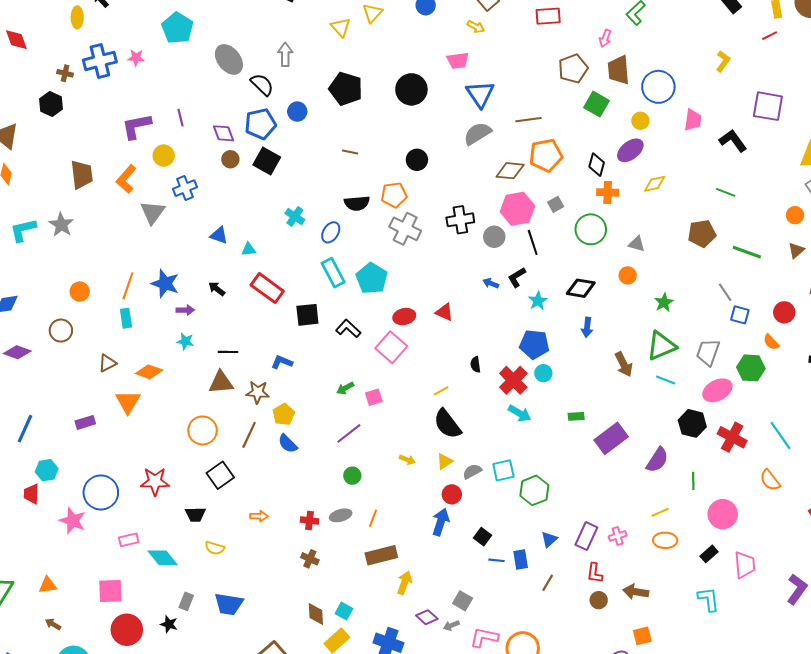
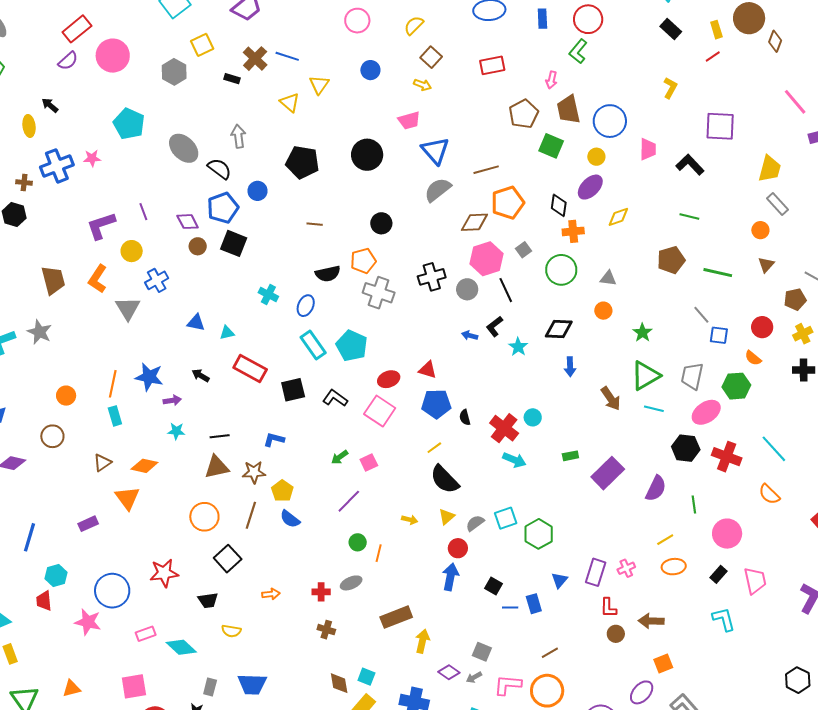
blue pentagon: (534, 344) -> (436, 404), moved
orange line: (373, 518) -> (379, 553), moved
brown line: (548, 583) -> (550, 653), moved, turned 36

